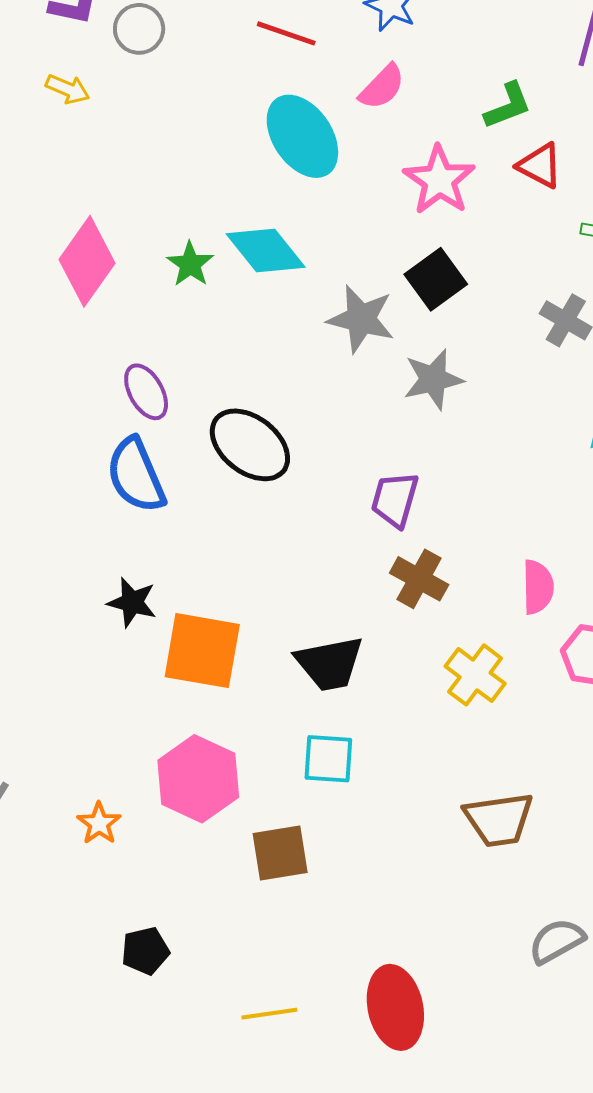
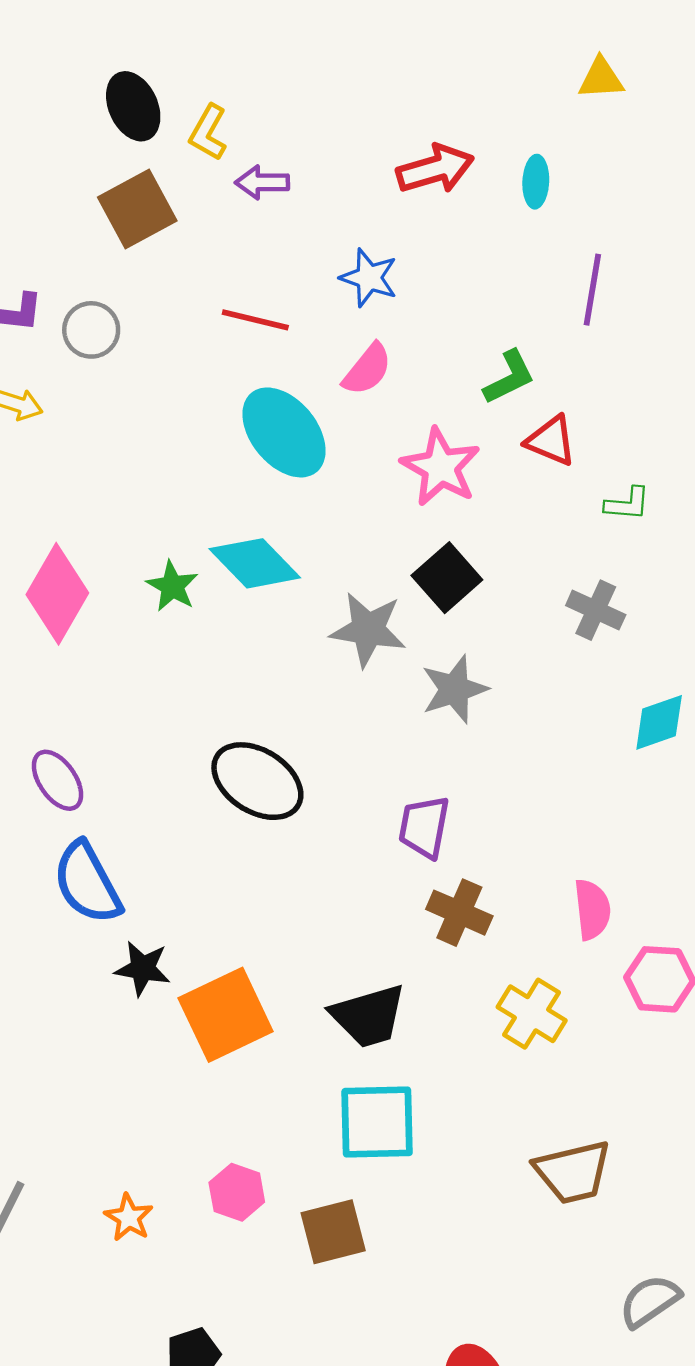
purple ellipse: (146, 392) -> (57, 780), moved
blue semicircle: (136, 475) -> (87, 883), moved
orange square: (202, 651) -> (226, 1015), turned -30
cyan square: (328, 759) -> (377, 1122), size x1.4
pink hexagon: (198, 779) -> (237, 1192), moved, size x0.6

